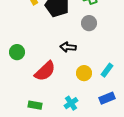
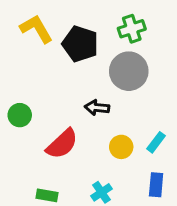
gray circle: (89, 23) -> (129, 71), size x1.6
blue rectangle: (107, 98) -> (156, 185), turned -63

